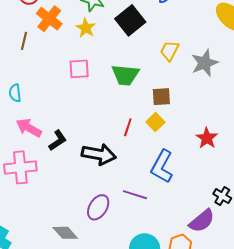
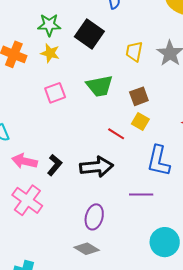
red line: (128, 127) -> (116, 134), turned -60
pink cross: (20, 167) -> (27, 200), turned -32
purple ellipse: (98, 207) -> (94, 217), moved

